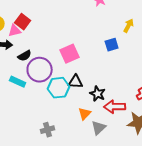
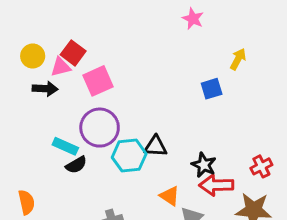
pink square: (70, 54) -> (98, 81), moved
black semicircle: (25, 56) -> (76, 165), moved
black star: (98, 94) -> (204, 165), moved
orange triangle: (85, 114) -> (170, 196), turned -40

